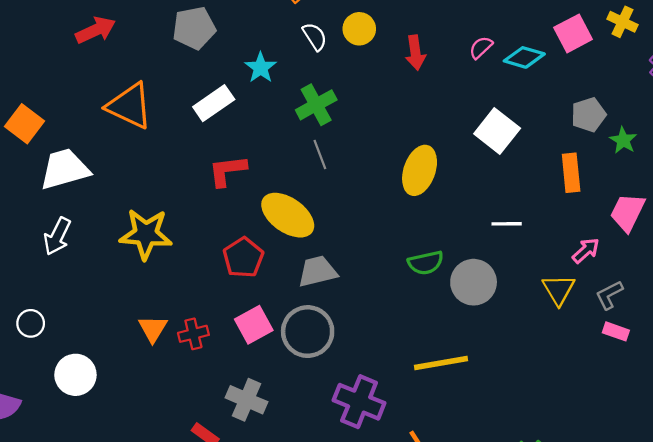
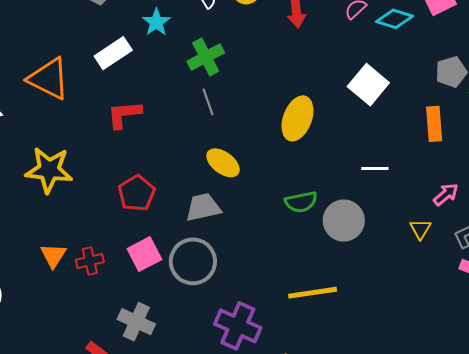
orange triangle: (130, 106) -> (49, 79), moved
yellow ellipse: (288, 215) -> (223, 163), moved, size x0.7
yellow triangle: (559, 290) -> (420, 229), size x0.7

